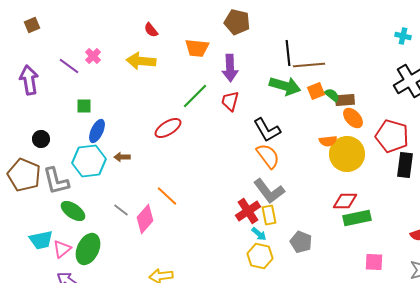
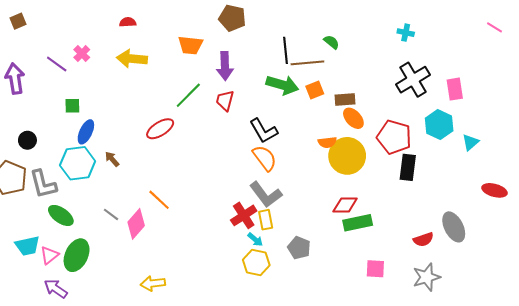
red semicircle: (151, 30) -> (128, 22), moved, turned 126
green semicircle: (332, 95) -> (331, 42), moved
brown arrow: (122, 157) -> (112, 159), turned 49

